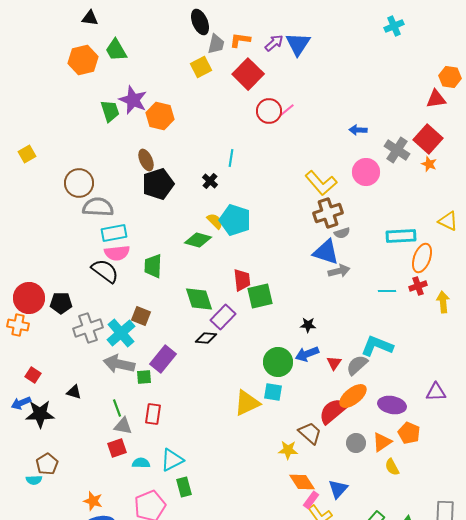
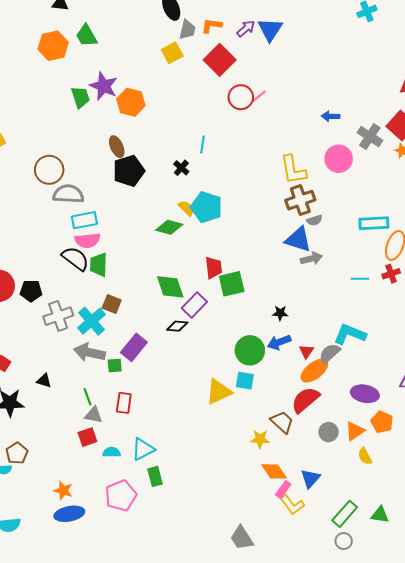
yellow L-shape: (321, 183) -> (293, 170), turned 32
green trapezoid: (153, 266) -> (99, 265), moved
orange ellipse: (353, 396) -> (314, 371), moved

